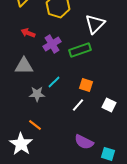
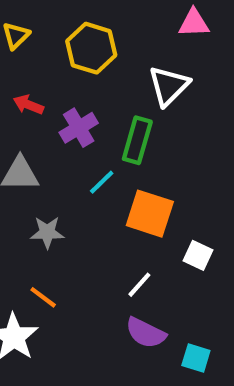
green rectangle: (80, 50) -> (137, 140), turned -55
cyan line: (54, 82) -> (102, 182), moved
orange square: (86, 85) -> (150, 214), size x1.6
white line: (78, 105) -> (139, 285), moved

